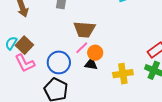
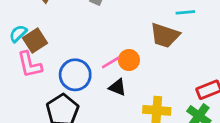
brown trapezoid: (84, 29) -> (165, 35), moved
orange circle: (95, 53) -> (129, 60), moved

